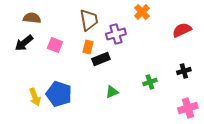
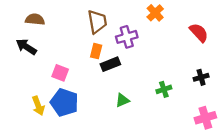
red semicircle: (182, 30) -> (199, 33), turned 72
black arrow: (24, 43) -> (26, 47), turned 72
pink square: (55, 45) -> (60, 73), moved

